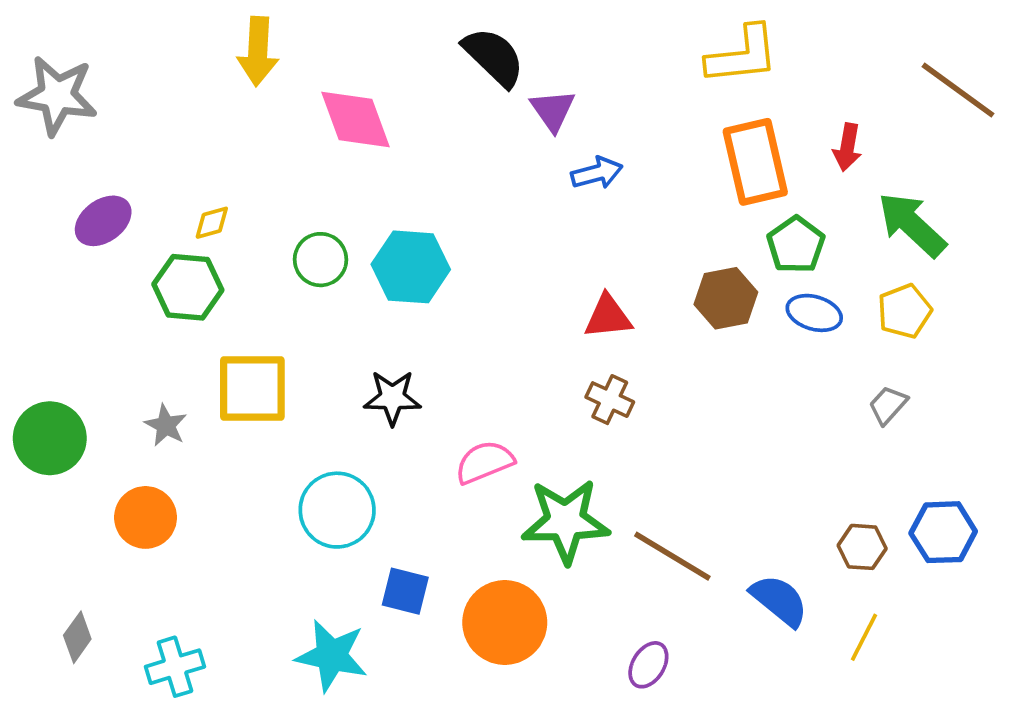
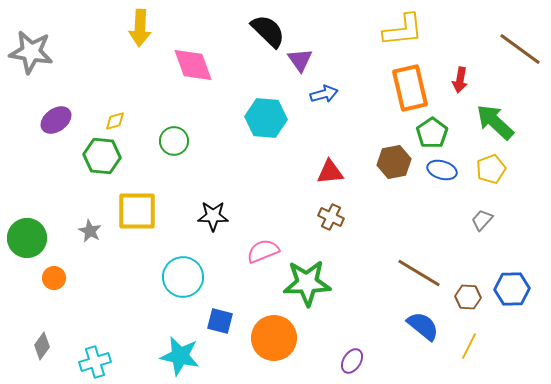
cyan hexagon: (411, 267) -> (266, 118), moved
orange circle: (146, 517) -> (54, 278), moved, size x0.7
brown line: (672, 556) -> (419, 273), moved

